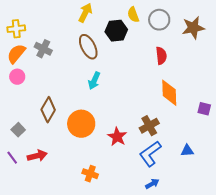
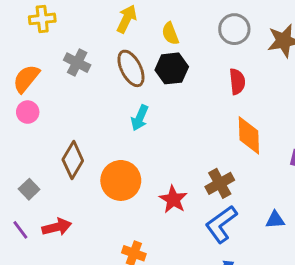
yellow semicircle: (133, 15) -> (170, 33), moved
yellow cross: (16, 29) -> (42, 19), moved
black hexagon: (116, 31) -> (172, 68), moved
gray cross: (43, 49) -> (77, 63), moved

